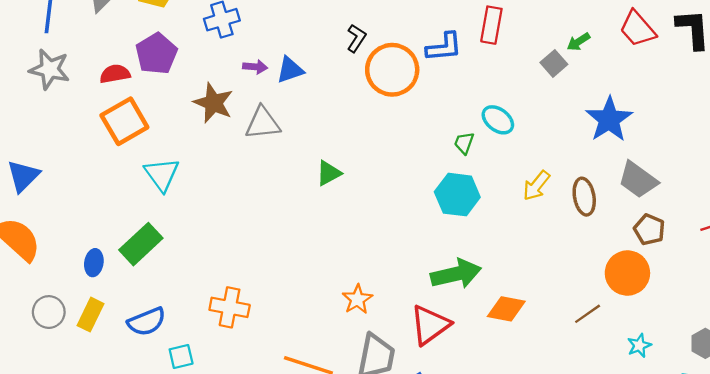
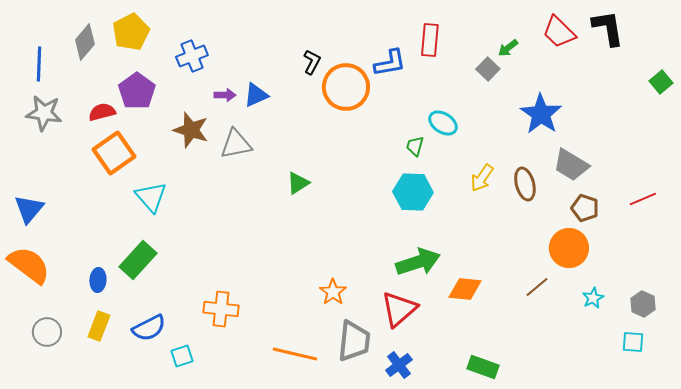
gray circle: (49, 312) -> (47, 332), moved
cyan star: (639, 346) -> (593, 298), moved

